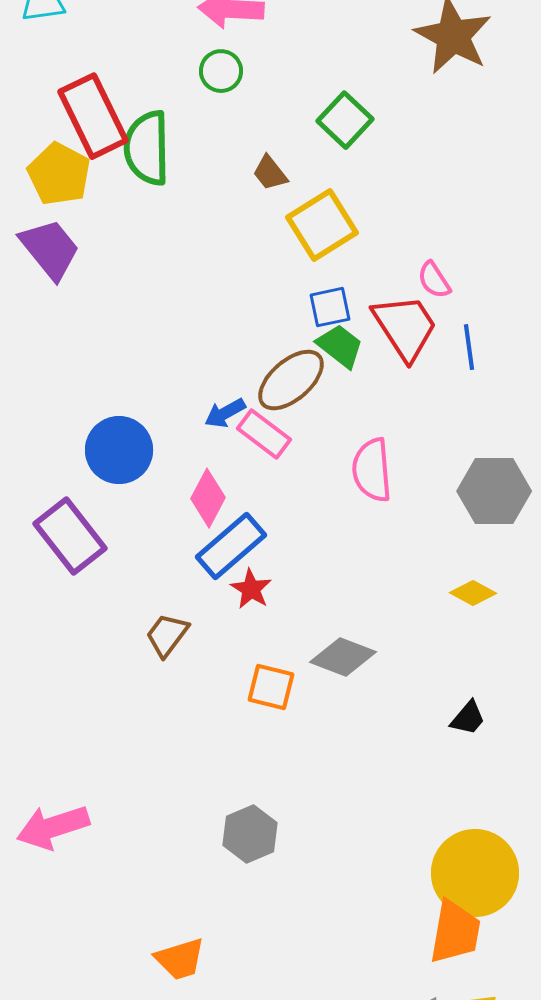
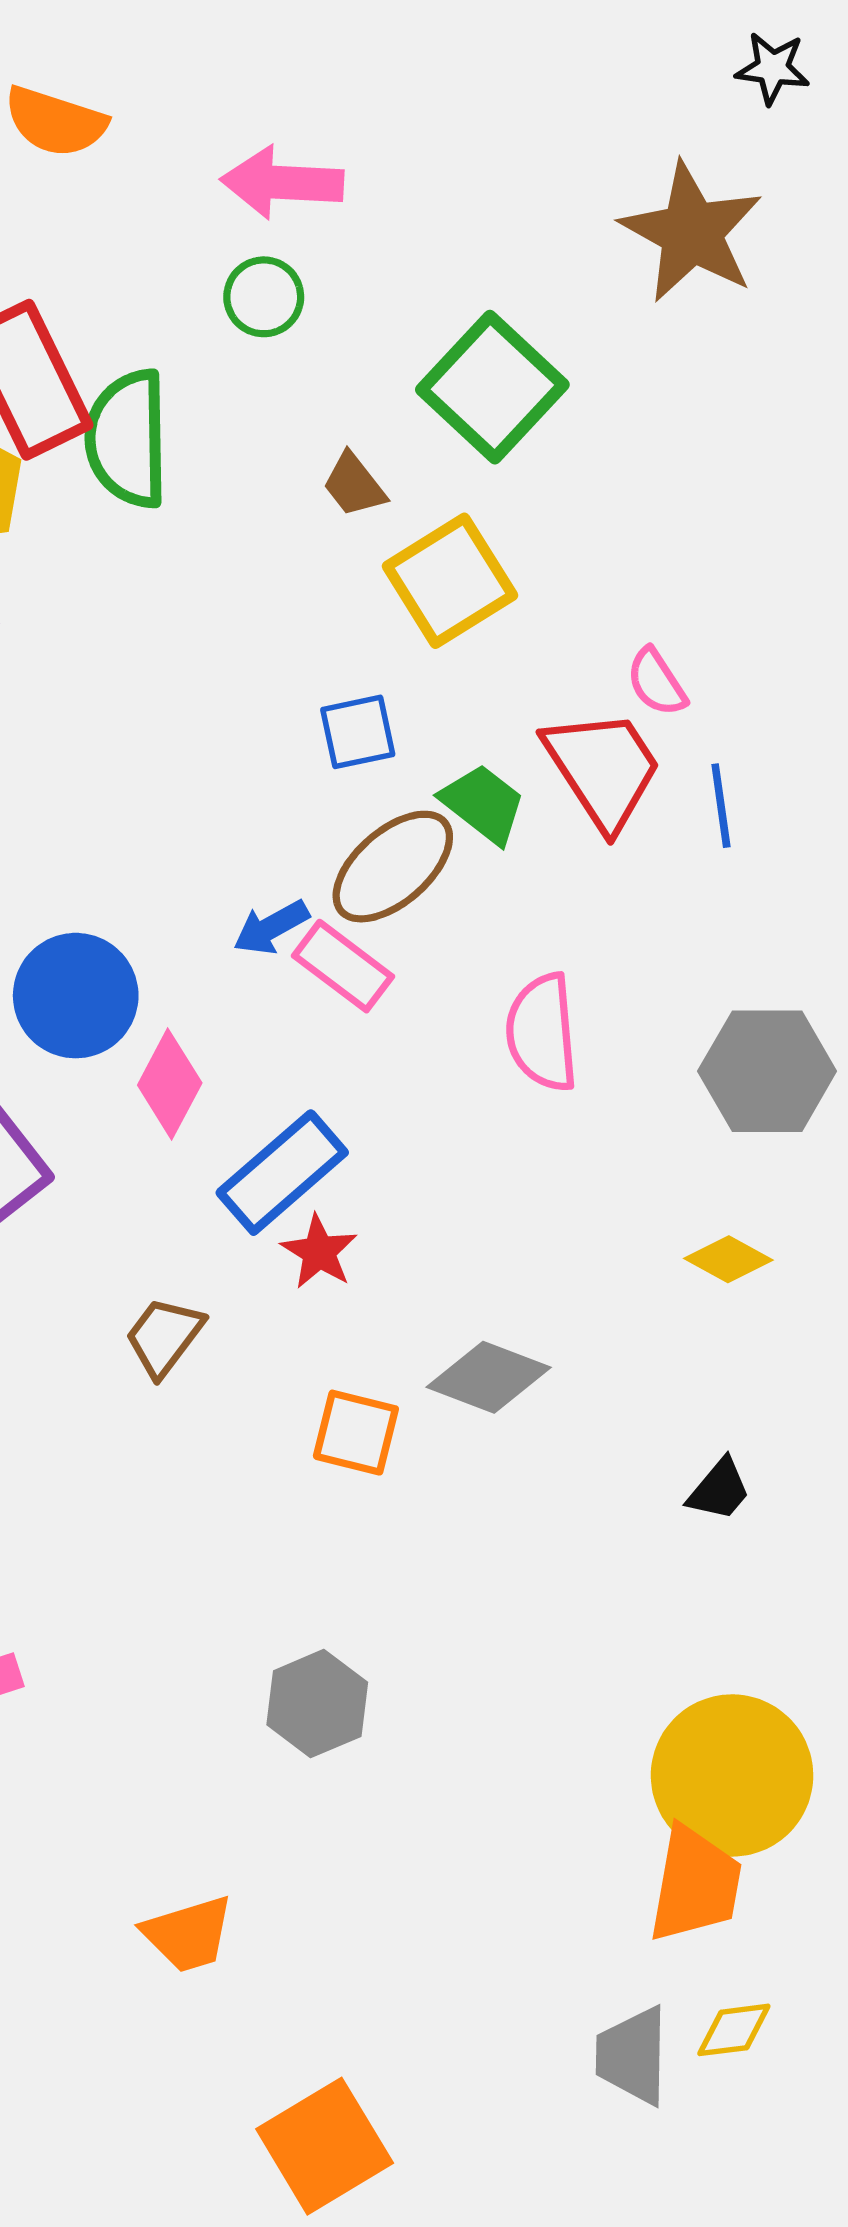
green square: (345, 120) -> (492, 387), size x1.4
blue square: (330, 307) -> (358, 732), moved
pink diamond: (208, 498) -> (170, 1084), moved

